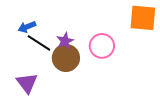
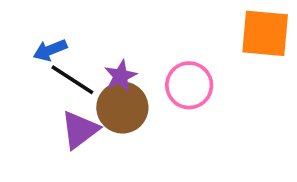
purple triangle: (27, 83) -> (80, 130), moved, turned 30

